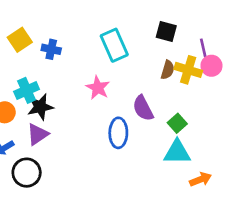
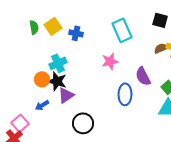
brown semicircle: (168, 70) -> (161, 48), turned -128
pink star: (98, 88) -> (110, 61), turned 30
black star: (40, 107) -> (57, 81), moved, turned 30
black circle: (27, 173) -> (83, 123), moved

